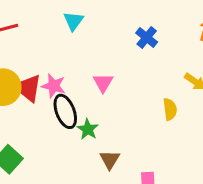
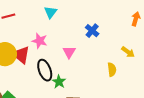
blue cross: (147, 38) -> (92, 31), moved
pink star: (54, 86) -> (40, 41), moved

